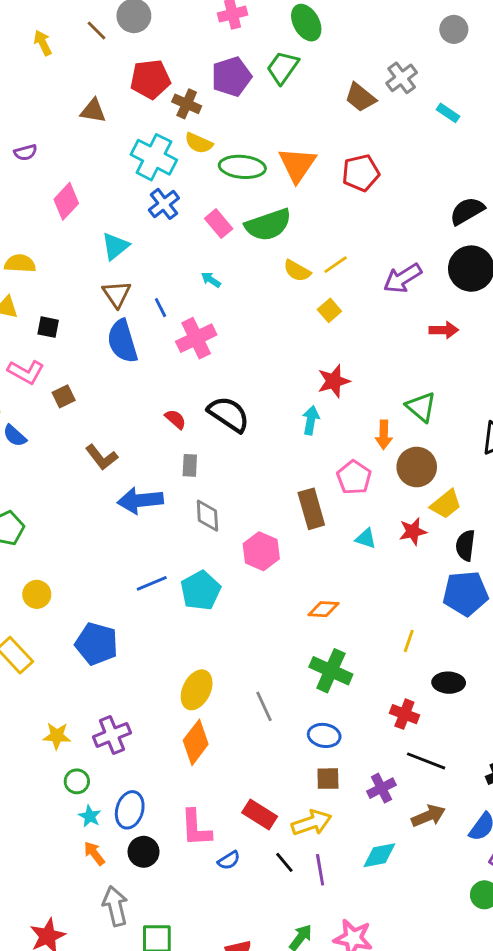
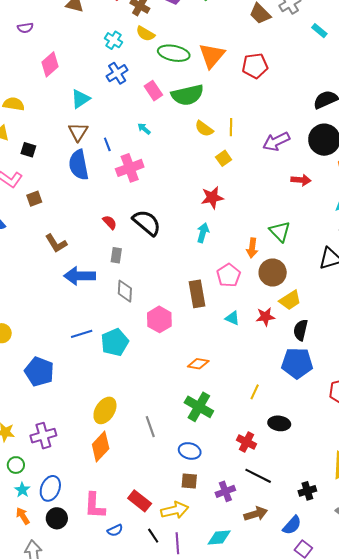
cyan cross: (154, 157) -> (113, 40), size x0.6
yellow line: (336, 265) -> (231, 127), turned -60
red star: (334, 381) -> (212, 198), moved

